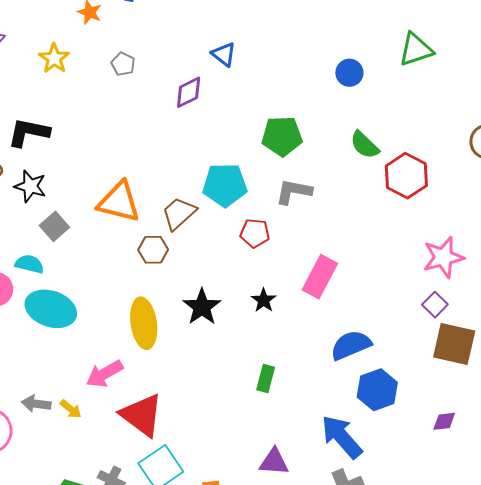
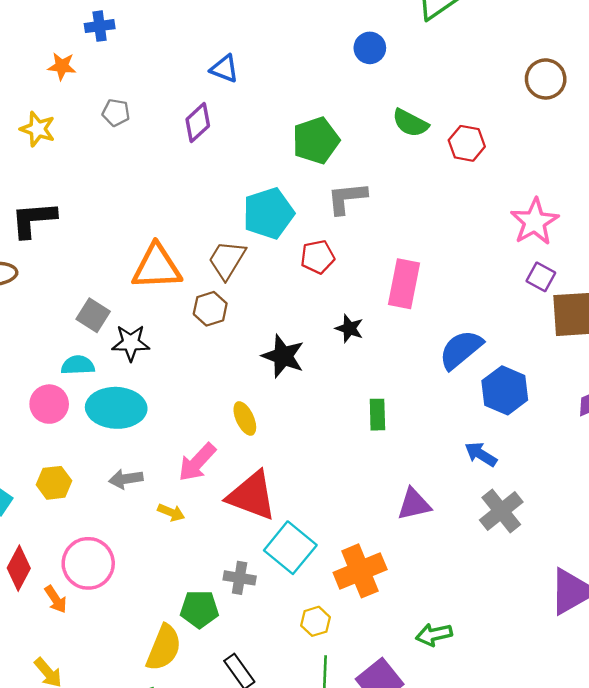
red hexagon: (406, 176) -> (467, 143), size x0.7
black star: (30, 186) -> (131, 343), moved
yellow ellipse: (144, 323) -> (245, 418), moved, size x0.6
gray arrow: (36, 404) -> (126, 479), moved
blue arrow: (342, 437) -> (481, 454), size x0.6

